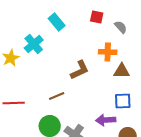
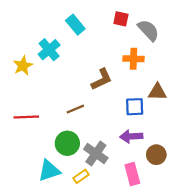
gray semicircle: (121, 27) -> (148, 30), size x1.5
brown triangle: (122, 71) -> (157, 92), moved
blue square: (123, 101) -> (135, 107), moved

